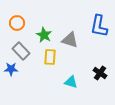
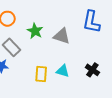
yellow rectangle: (50, 57) -> (41, 74), moved
cyan triangle: (71, 82) -> (63, 71), moved

